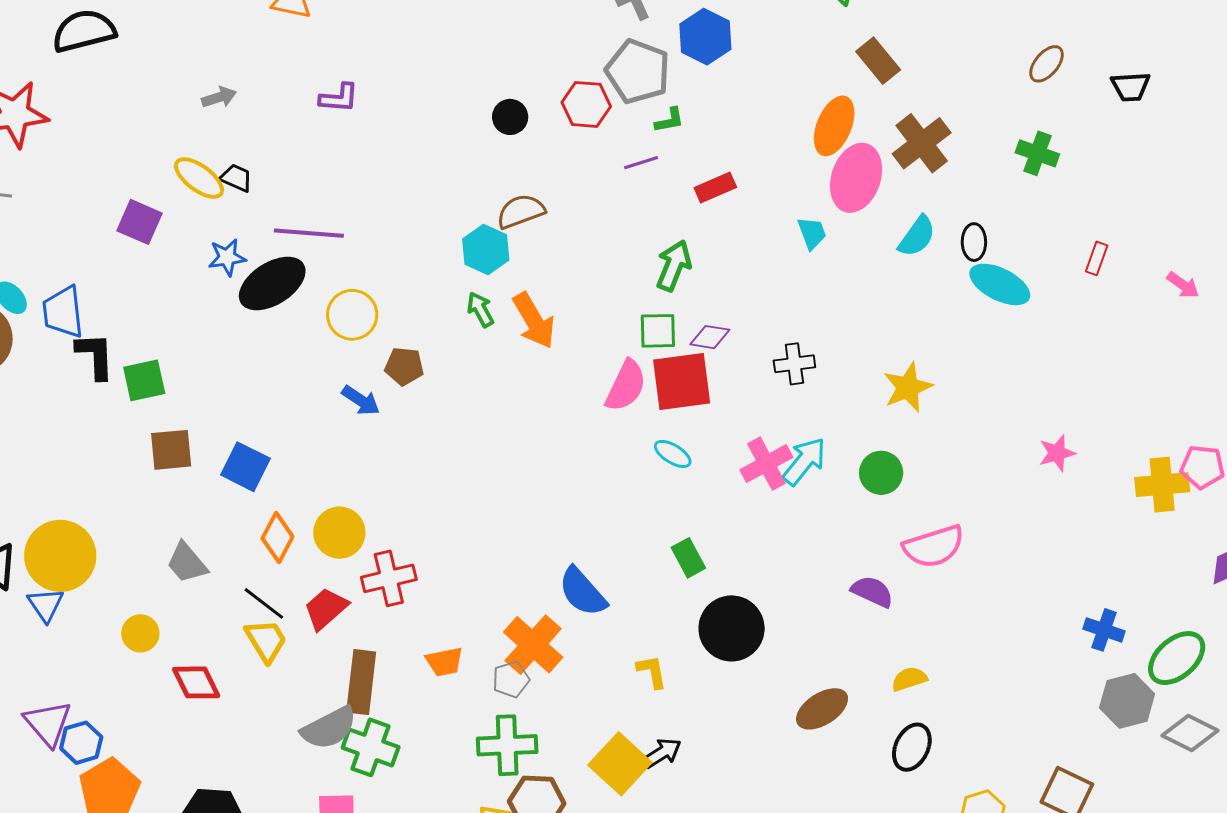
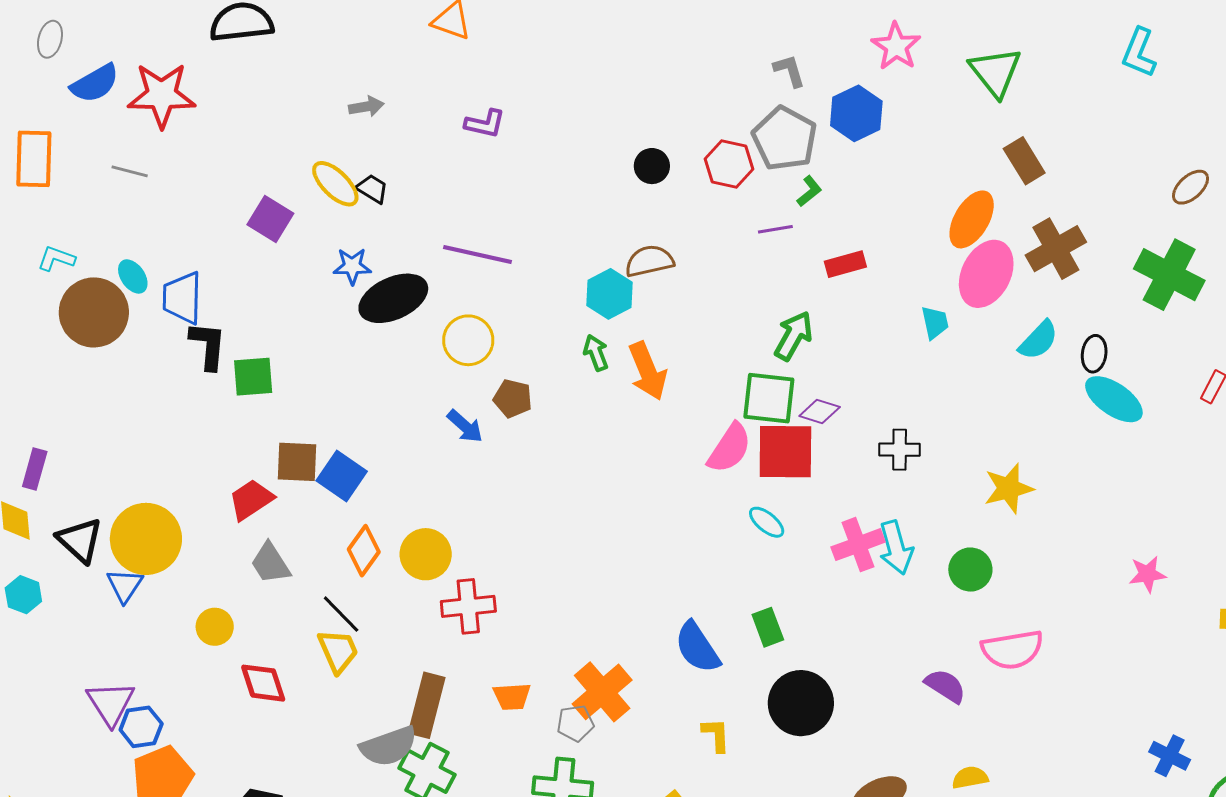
green L-shape: (669, 120) -> (809, 191), turned -36
green cross: (1037, 153) -> (1169, 275), size x1.6
purple line: (309, 233) -> (478, 254), moved
green square: (658, 331) -> (769, 398), size x1.4
brown square: (171, 450) -> (297, 462), moved
cyan arrow: (804, 461) -> (896, 548), turned 118
blue semicircle: (583, 592) -> (697, 647), moved
red trapezoid: (326, 609) -> (251, 500), moved

